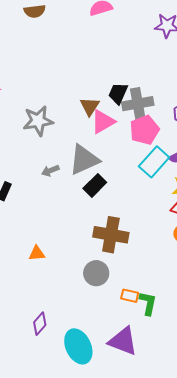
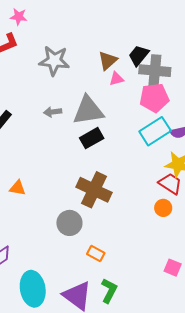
pink triangle: (103, 122) -> (116, 79), size x0.6
green L-shape: (148, 303) -> (109, 291), moved

